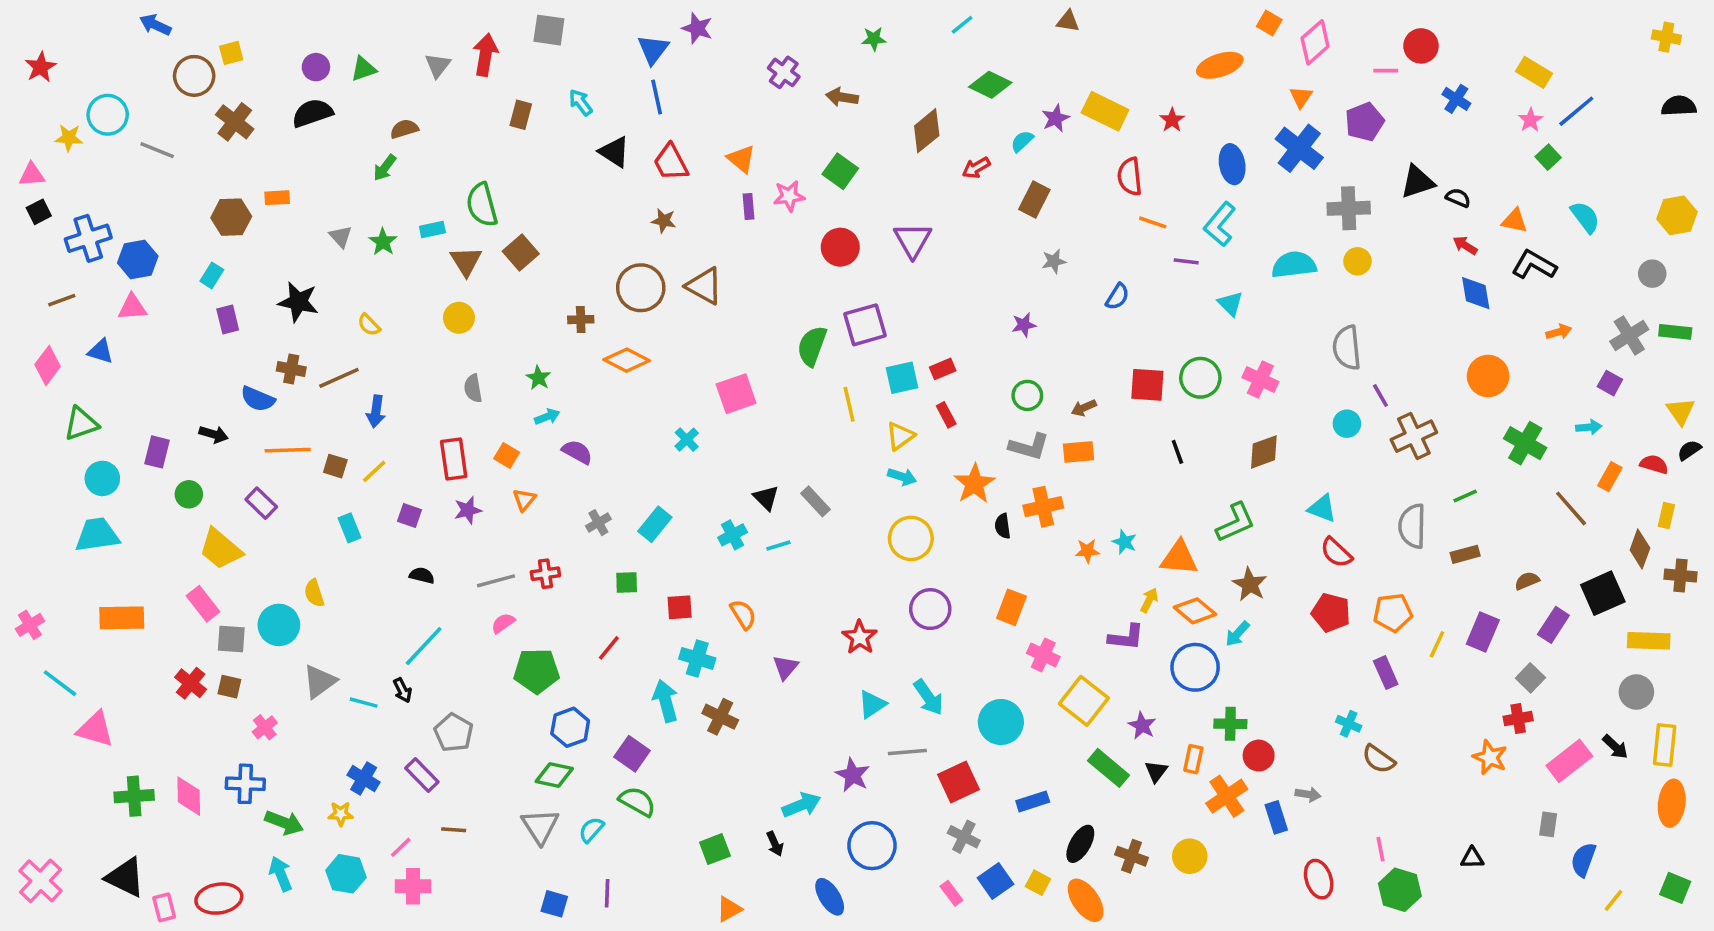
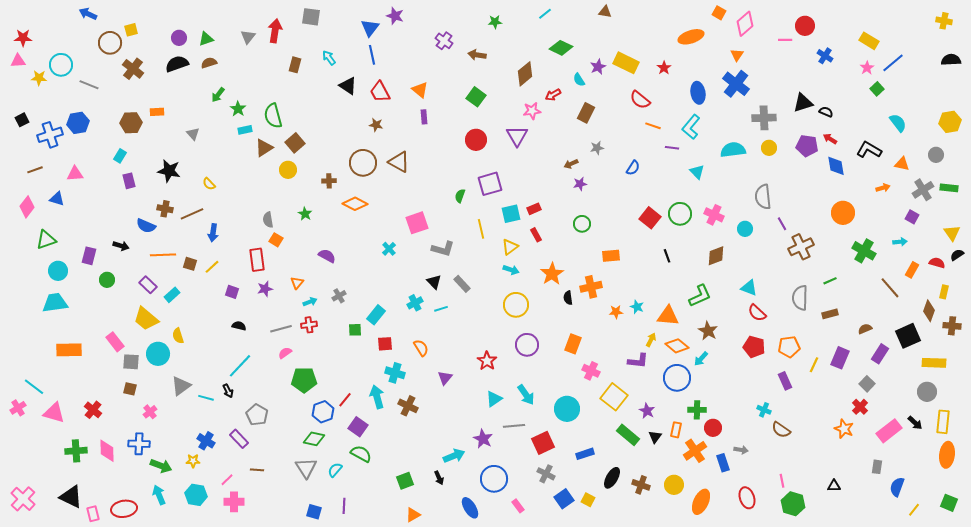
red star: (41, 67) -> (23, 38), turned 30
purple pentagon: (1365, 122) -> (807, 146), moved, turned 30
brown semicircle: (404, 129) -> (209, 63), moved
cyan semicircle: (1022, 141) -> (579, 80), turned -80
pink triangle: (32, 175) -> (18, 61), moved
red semicircle: (1130, 177) -> (640, 100), turned -45
pink star: (789, 196) -> (532, 111), moved
orange triangle: (1515, 221) -> (902, 164), moved
green star: (383, 242) -> (238, 109), moved
blue hexagon: (138, 260) -> (78, 123), moved
brown triangle: (466, 261) -> (264, 148), turned 30
yellow circle: (459, 318) -> (288, 170), moved
green semicircle: (812, 346) -> (460, 196), size x0.6
red square: (1147, 385) -> (650, 218), turned 35
brown arrow: (1084, 408) -> (571, 164), moved
cyan arrow: (547, 417) -> (310, 302), moved
cyan circle: (1347, 424) -> (745, 229), moved
gray L-shape: (1029, 447) -> (443, 249), moved
orange square: (507, 455) -> (276, 240), moved
cyan rectangle: (655, 524) -> (376, 315), moved
cyan rectangle: (349, 528) -> (172, 295), moved, turned 70
yellow trapezoid: (221, 549) -> (146, 319), moved
pink cross: (30, 625) -> (18, 408), moved
red line: (609, 648) -> (345, 400), moved
red cross: (191, 683) -> (93, 410), moved
red cross: (1518, 718) -> (860, 407), turned -35
pink rectangle: (951, 893) -> (518, 506), moved
orange ellipse: (1086, 900) -> (701, 502), moved, turned 60

